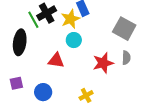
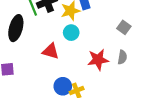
gray square: (124, 29) -> (124, 27), size x0.6
blue circle: (43, 92) -> (63, 86), moved

